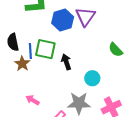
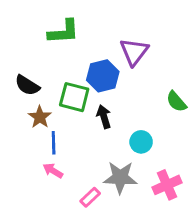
blue hexagon: (63, 20) -> (103, 76), moved
black semicircle: (13, 42) -> (27, 85), turned -48
blue line: (30, 51) -> (54, 143), moved

